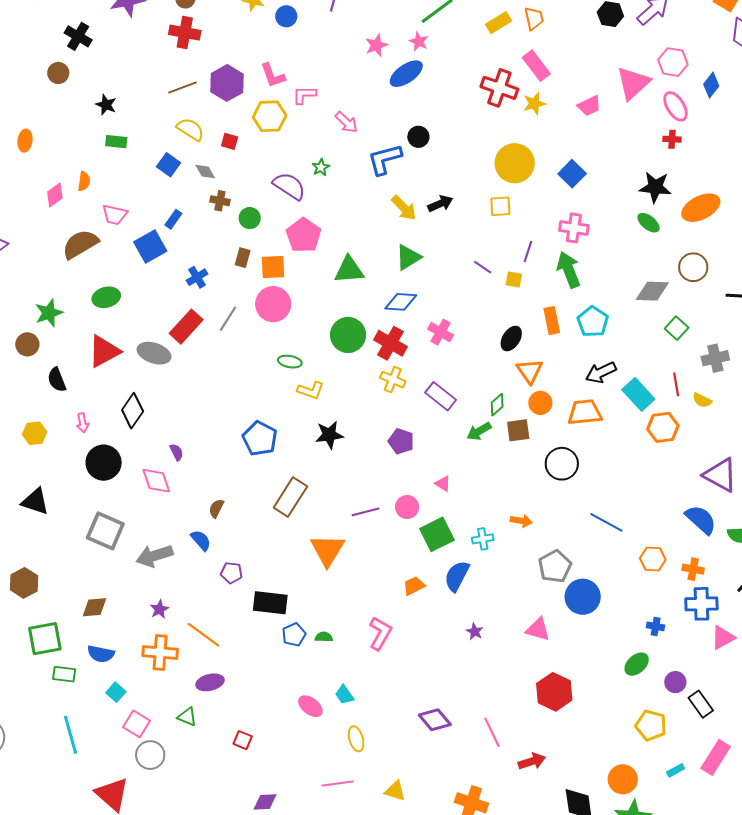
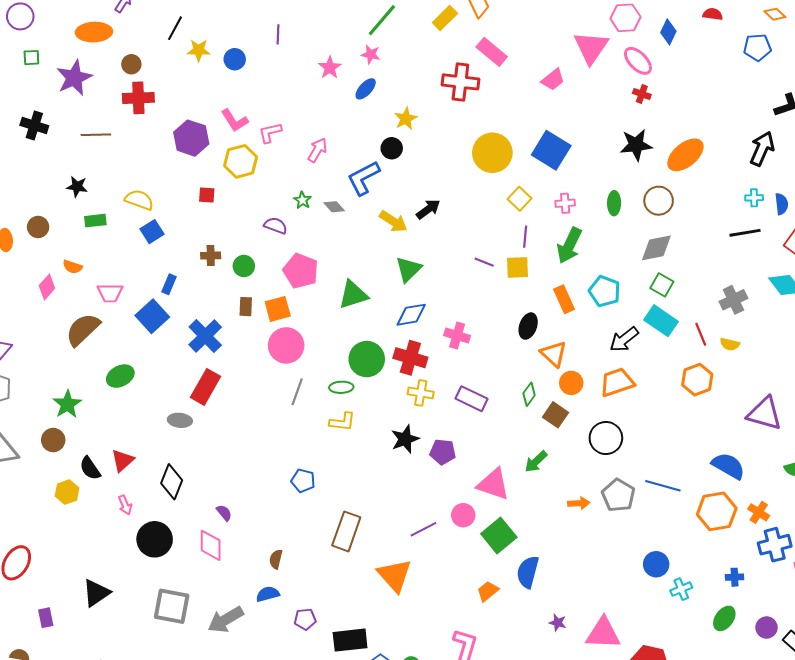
brown circle: (58, 73) -> (38, 227), moved
blue ellipse: (406, 74) -> (366, 89), size x0.7
brown line: (183, 88) -> (96, 135), moved, turned 32
yellow star: (534, 104) -> (406, 119), moved
pink arrow: (346, 122) -> (317, 150), turned -90
yellow semicircle: (190, 129) -> (139, 200), moved
red cross: (672, 139) -> (642, 94), turned 30
blue square: (169, 165) -> (152, 232), turned 35
gray diamond: (205, 172) -> (334, 207), moved
blue square: (572, 174) -> (551, 150), size x1.4
orange semicircle: (84, 181) -> (73, 267), turned 114
purple semicircle: (289, 186) -> (276, 226), size x0.7
yellow square: (500, 206) -> (520, 199), moved, turned -30
green ellipse: (649, 223) -> (614, 203), moved, turned 65
pink cross: (574, 228) -> (565, 203), size x0.7
brown circle: (693, 267) -> (659, 201), moved
green arrow: (569, 270) -> (569, 245), turned -120
blue cross: (197, 277) -> (205, 336), size x1.6
yellow square: (514, 280) -> (517, 267), size x1.4
gray line: (228, 319) -> (297, 392), moved
green square: (677, 328) -> (662, 285), moved
red triangle: (104, 351) -> (123, 460), moved, size x0.7
gray ellipse: (154, 353) -> (180, 420), size x0.7
green ellipse: (290, 362) -> (341, 387), moved
cyan rectangle: (638, 394) -> (661, 321), moved
brown square: (518, 430) -> (556, 415), turned -35
green arrow: (479, 431) -> (536, 462), moved
yellow hexagon: (35, 433) -> (67, 492), moved
black star: (329, 435) -> (405, 439), moved
blue pentagon: (260, 438) -> (303, 481), size x0.7
pink diamond: (156, 481) -> (211, 545), turned 32
pink triangle: (443, 484) -> (493, 484), size x2.0
black triangle: (35, 501) -> (96, 593), turned -40
blue semicircle: (701, 520) -> (728, 466), moved
cyan cross: (483, 539) -> (681, 589), moved
blue semicircle: (201, 540) -> (268, 594), turned -50
orange hexagon: (653, 559) -> (717, 511), size x1.5
gray pentagon: (555, 567) -> (618, 495), moved
orange cross: (693, 569) -> (759, 512), turned 35
blue circle: (583, 597) -> (656, 564), size x0.7
pink triangle: (538, 629) -> (603, 633), moved, size x1.4

